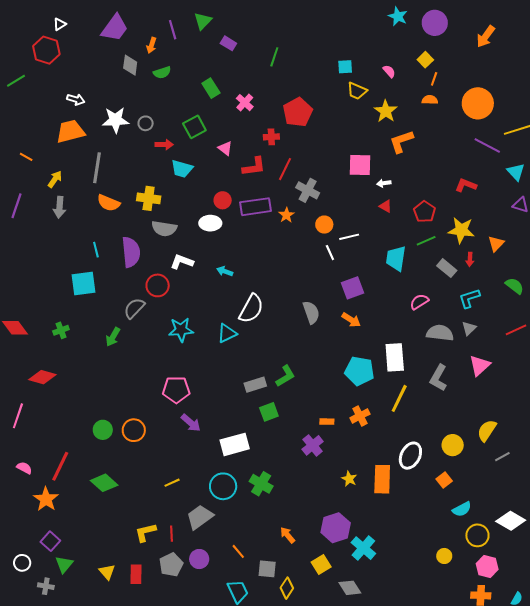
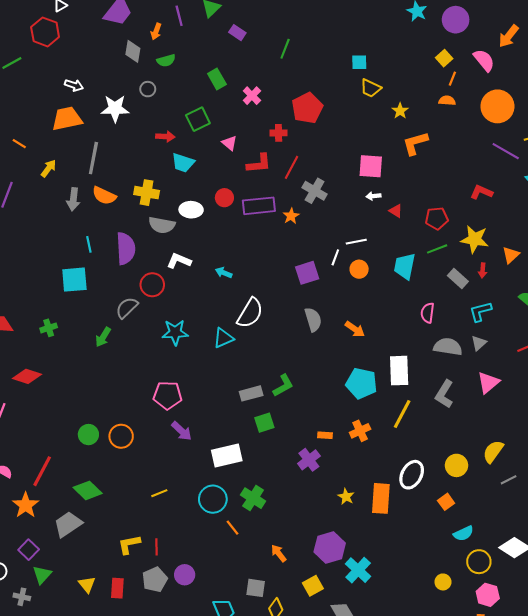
pink semicircle: (389, 71) -> (484, 60), moved, size x1.6
yellow star: (386, 111) -> (400, 111), size x0.7
gray circle: (146, 123) -> (148, 89), moved
white arrow: (384, 183) -> (373, 196), moved
gray arrow: (59, 207) -> (73, 199), moved
red pentagon: (424, 212) -> (437, 218), turned 30
white ellipse: (210, 223) -> (191, 210), moved
orange circle: (324, 225) -> (359, 269), moved
white line: (330, 253) -> (335, 257), turned 42
purple square: (353, 288) -> (307, 273), moved
pink semicircle: (419, 302) -> (428, 313), turned -54
gray trapezoid: (200, 517) -> (68, 524), moved
orange line: (238, 551) -> (232, 528), moved

